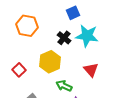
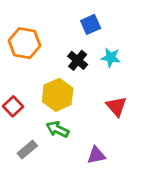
cyan star: (87, 36) -> (111, 57), size x0.6
green arrow: (64, 86) -> (58, 129), moved

